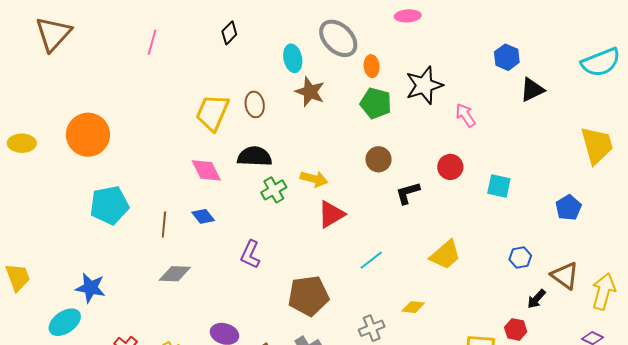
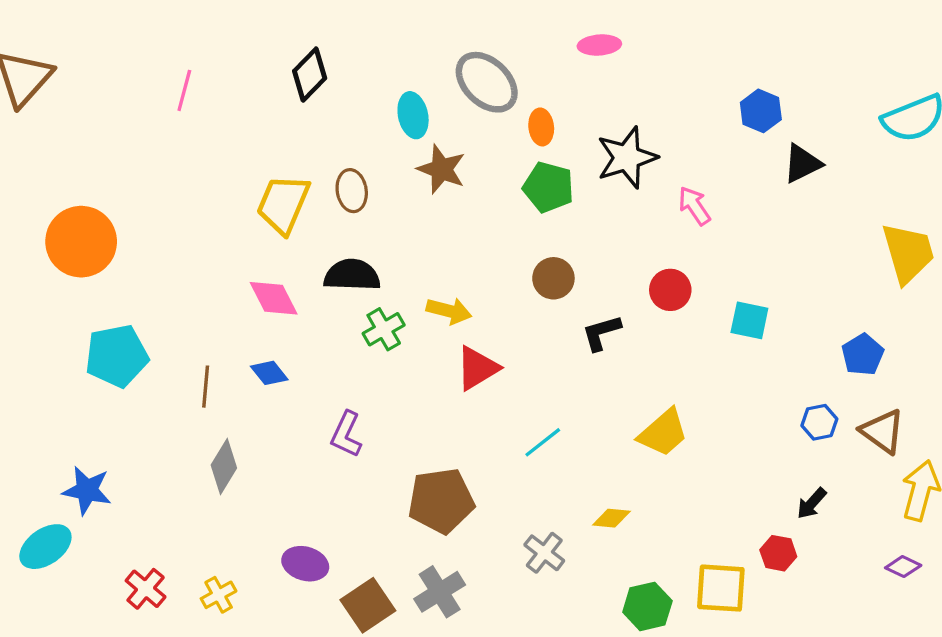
black diamond: (229, 33) -> (310, 75), size x1.4
blue hexagon: (520, 258) -> (819, 422), moved
gray diamond: (175, 274) -> (224, 466), turned -60
brown triangle: (565, 276) -> (883, 431), moved
gray cross: (372, 328) -> (544, 553), turned -30

